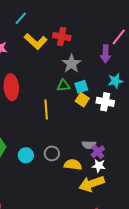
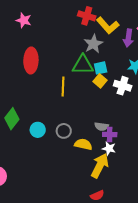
yellow L-shape: (36, 41) -> (108, 25), moved
green triangle: (63, 86) -> (83, 65), size x1.6
purple cross: (98, 152) -> (110, 134), turned 32
yellow arrow: (92, 184) -> (100, 166), turned 130

